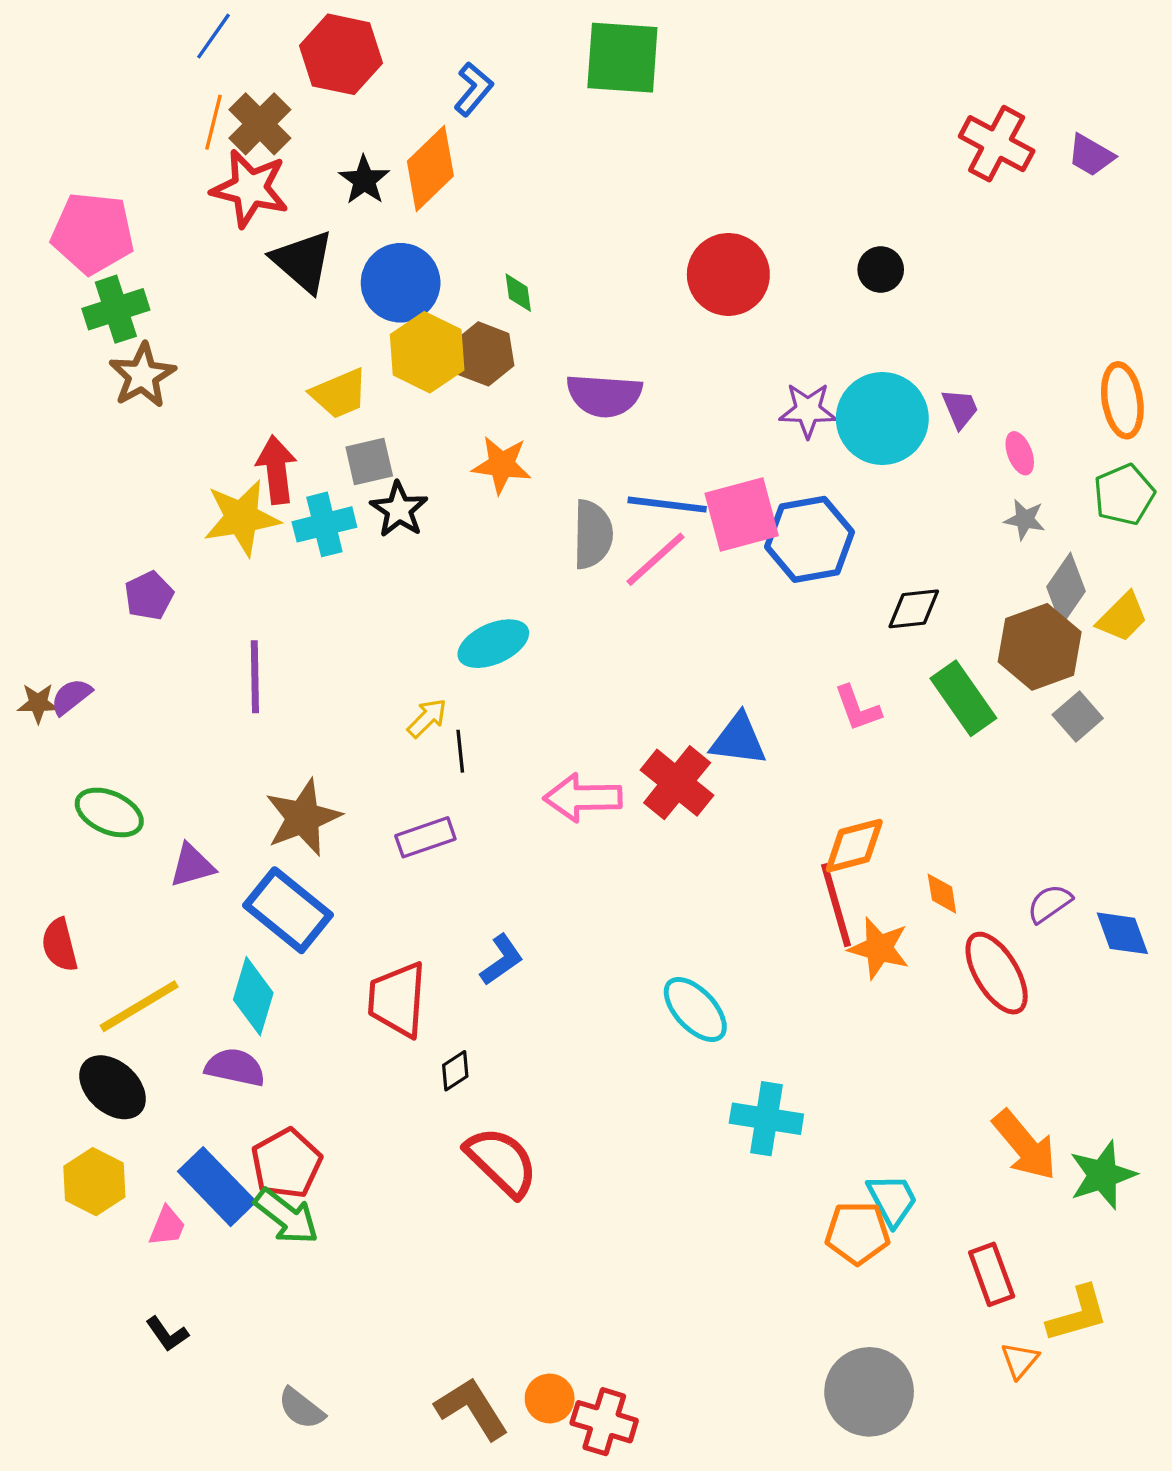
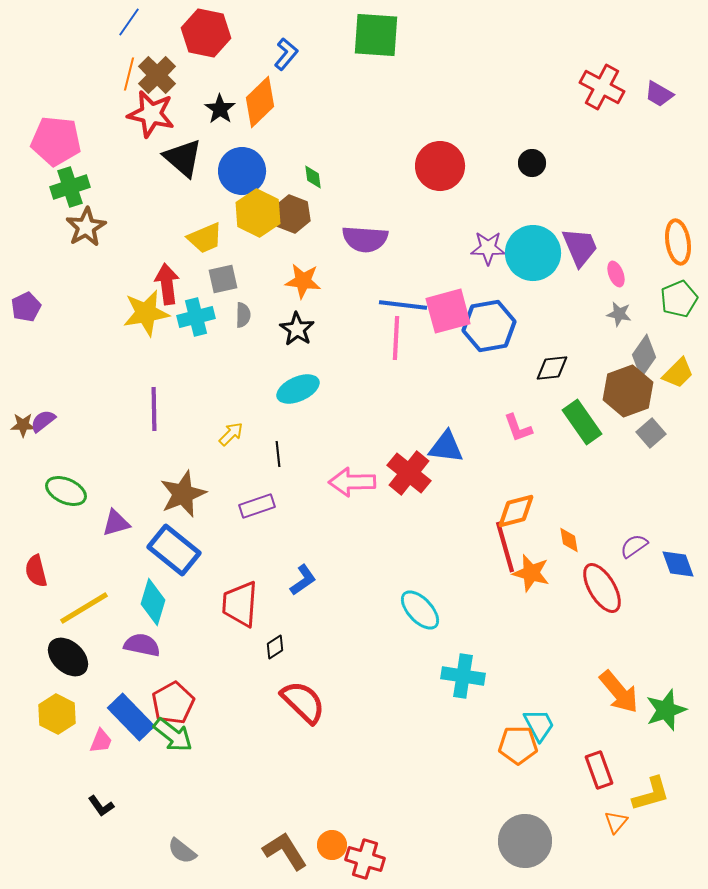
purple trapezoid: (960, 409) -> (580, 247), size x1.6
black star: (399, 510) -> (297, 329), moved
gray semicircle: (593, 534) -> (243, 315), moved, size x0.6
pink line: (656, 559) -> (396, 338), turned -45
purple pentagon: (149, 596) -> (26, 307), moved
yellow arrow: (427, 718) -> (231, 434), moved

